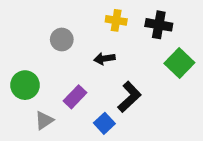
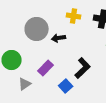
gray circle: (62, 40) -> (37, 29), size x1.5
black arrow: (104, 59) -> (59, 38), moved

